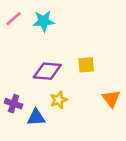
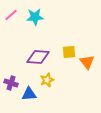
orange triangle: (111, 99) -> (87, 62), moved

